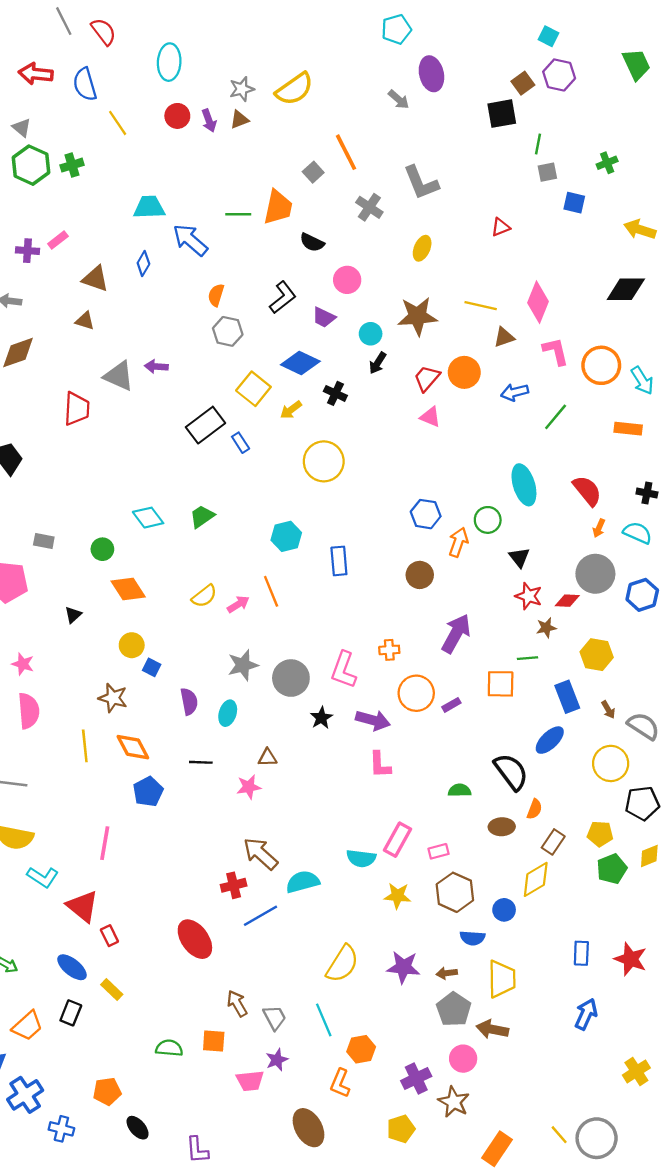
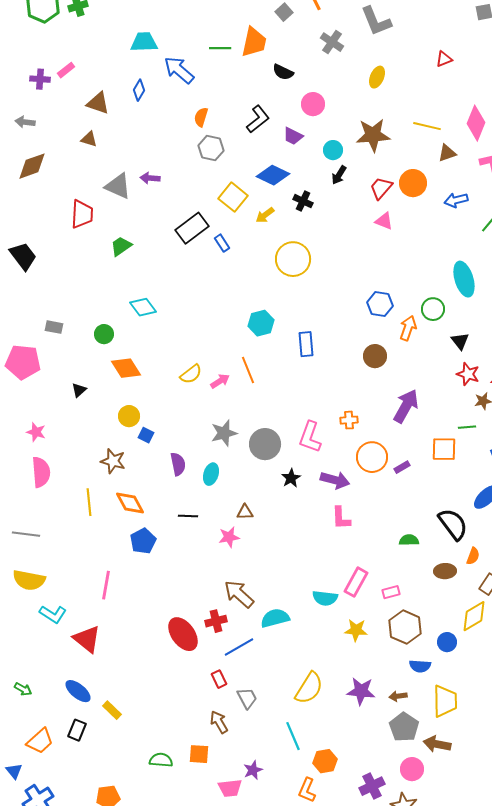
green trapezoid: (202, 516) -> (121, 246), moved
red rectangle: (109, 936) -> (219, 679), moved
red ellipse: (195, 939) -> (183, 634), moved
gray trapezoid: (275, 1018) -> (247, 698), moved

